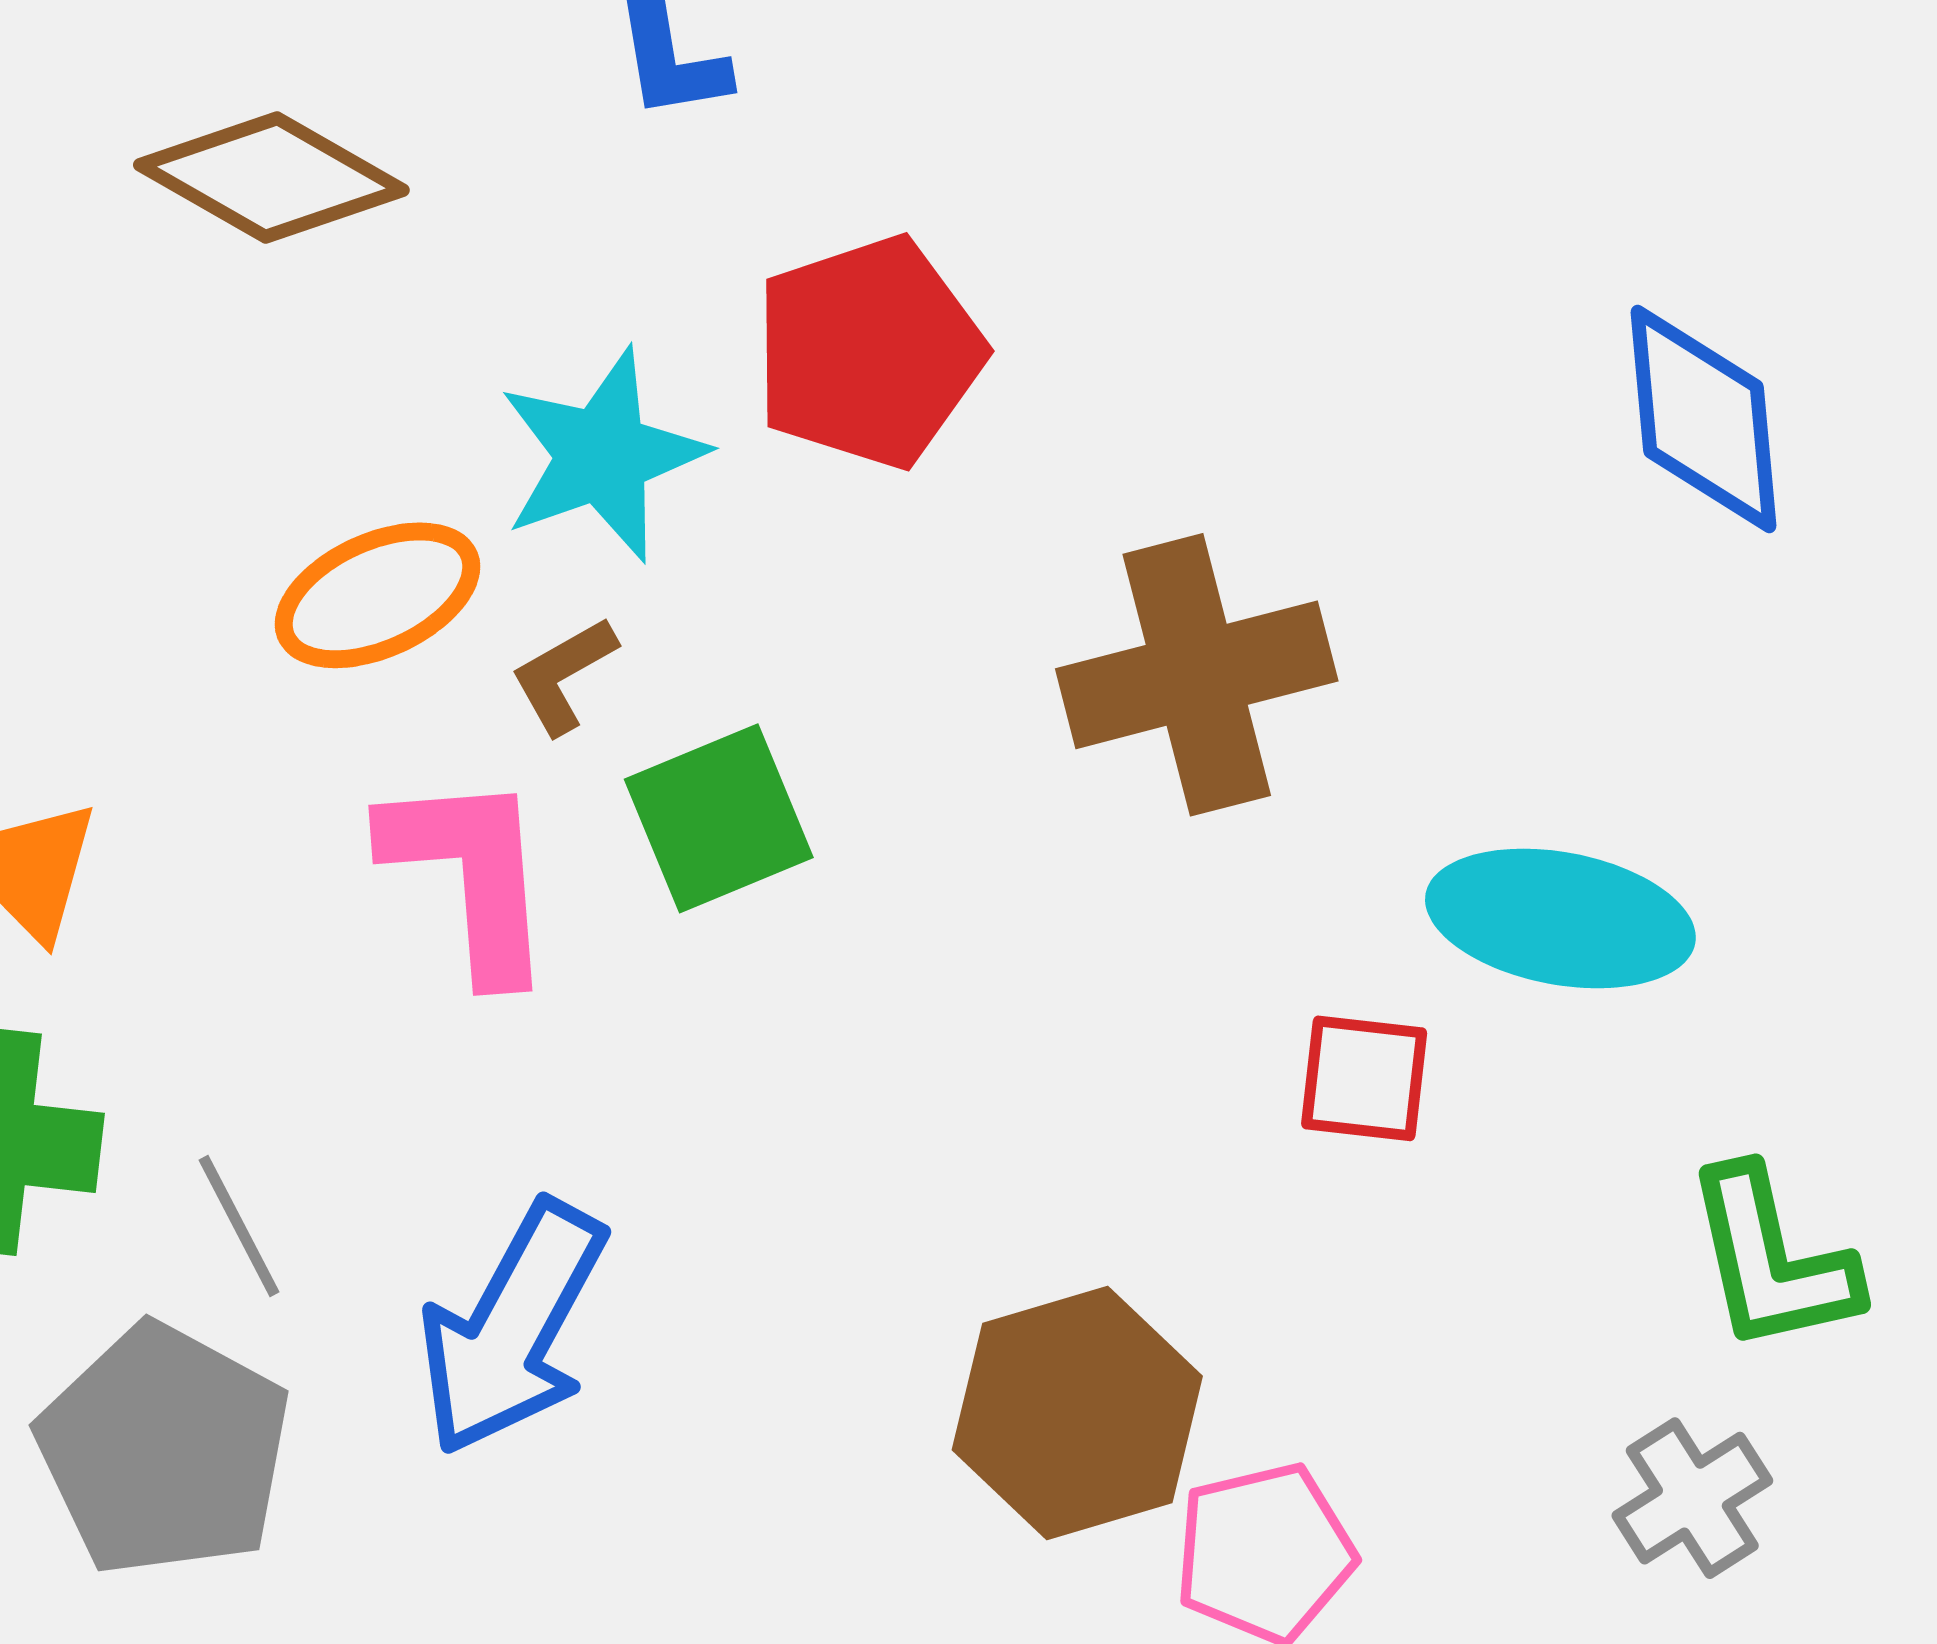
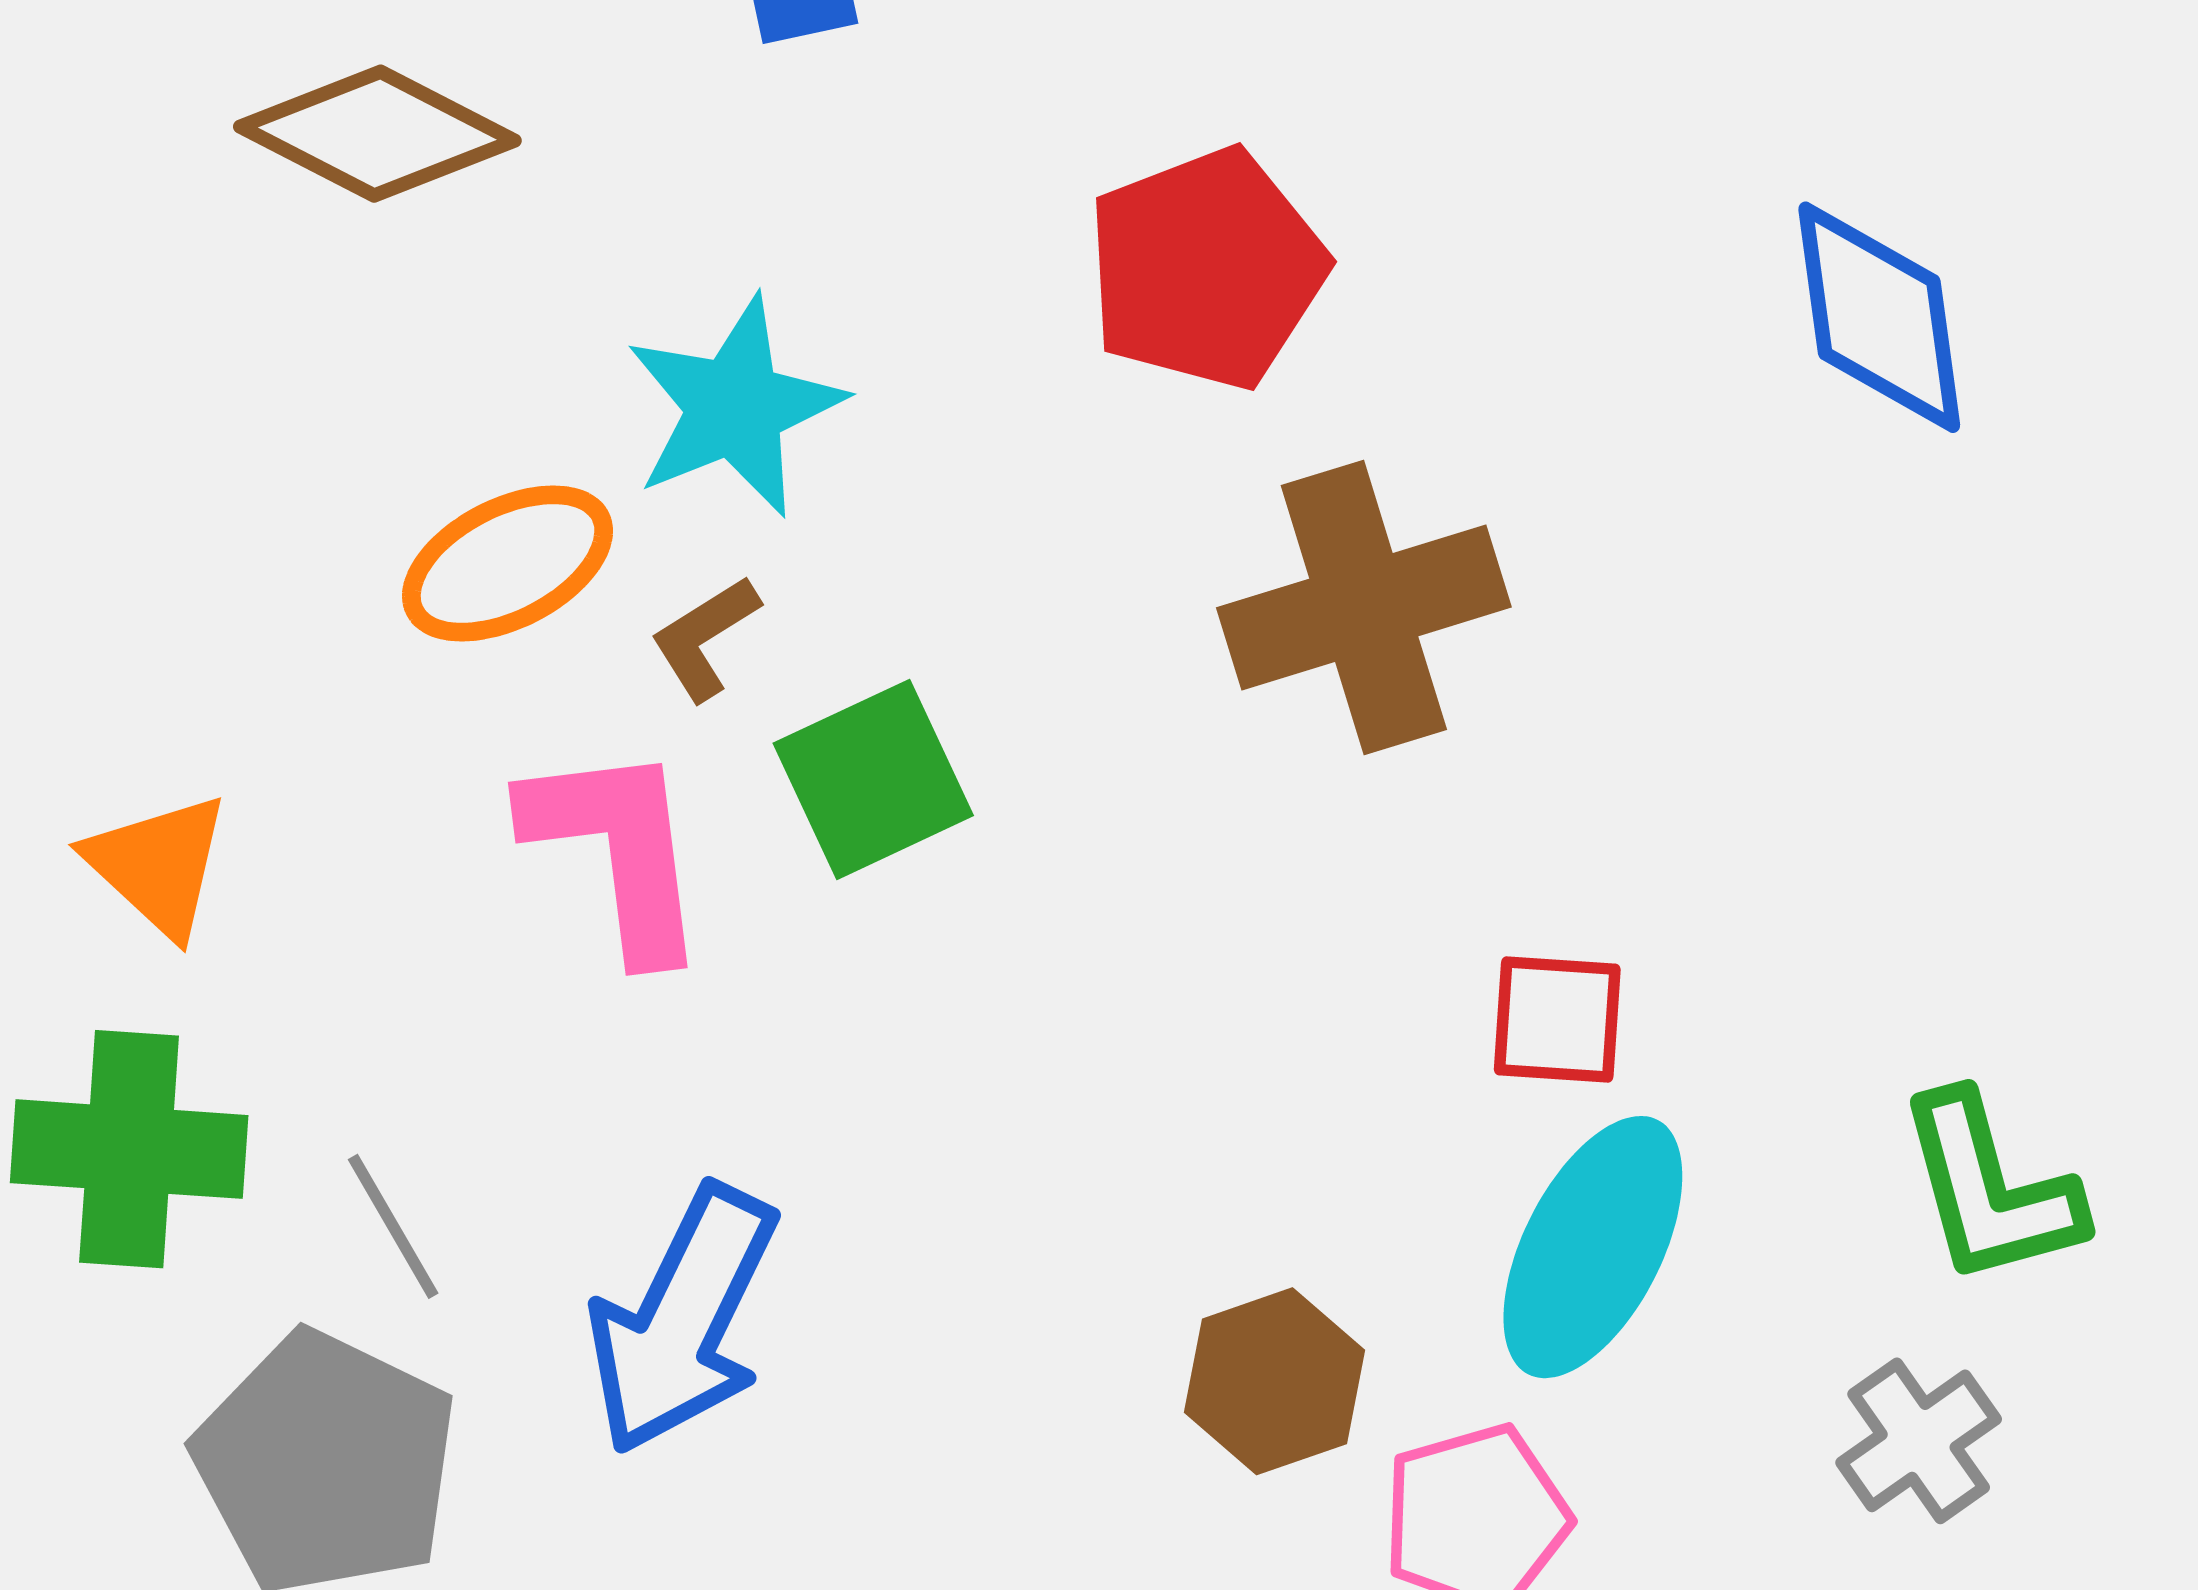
red pentagon: (869, 352) -> (1206, 269), moved
cyan ellipse: (1560, 918) -> (1593, 1247), moved, turned -71
brown hexagon: (1077, 1413) -> (1275, 1381), size x0.7

